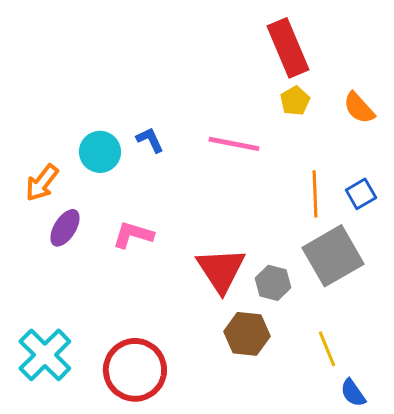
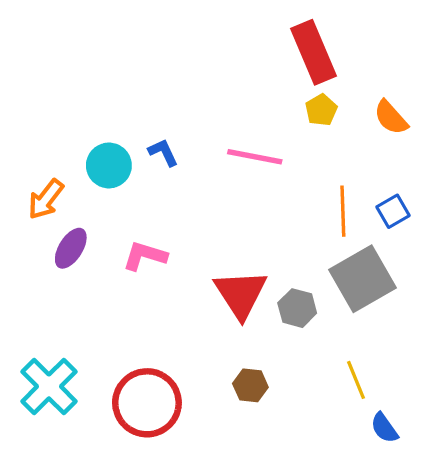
brown hexagon: (247, 334) -> (250, 385), moved, size x0.7

